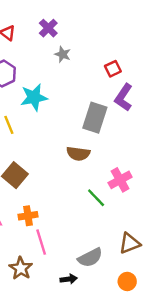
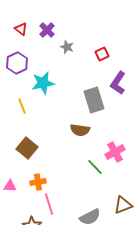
purple cross: (48, 28) -> (47, 30), moved
red square: (113, 69) -> (102, 54), moved
gray rectangle: (95, 118) -> (94, 100), turned -35

